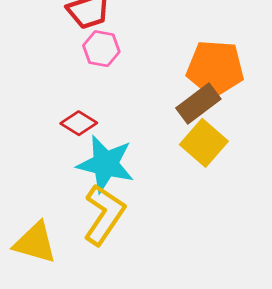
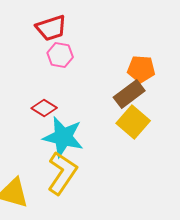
orange pentagon: (215, 68) -> (141, 69), size x0.7

